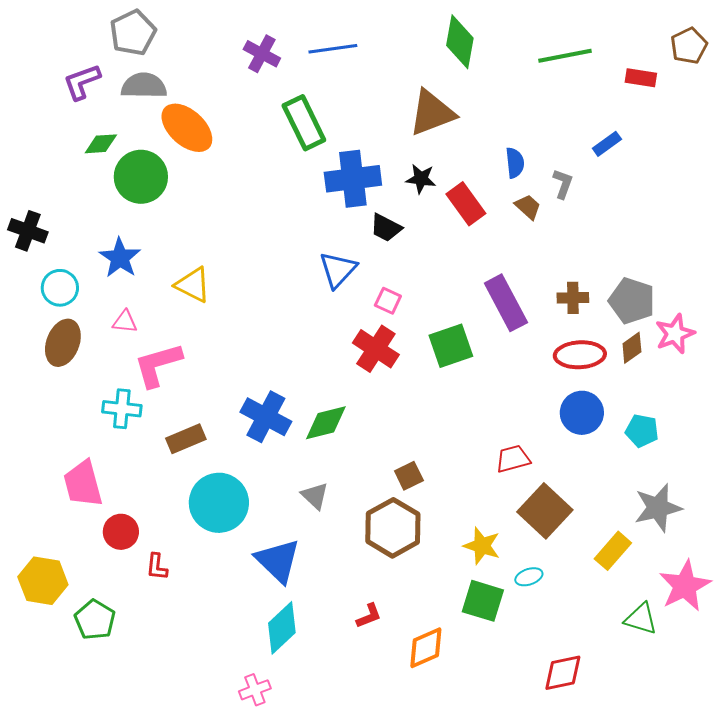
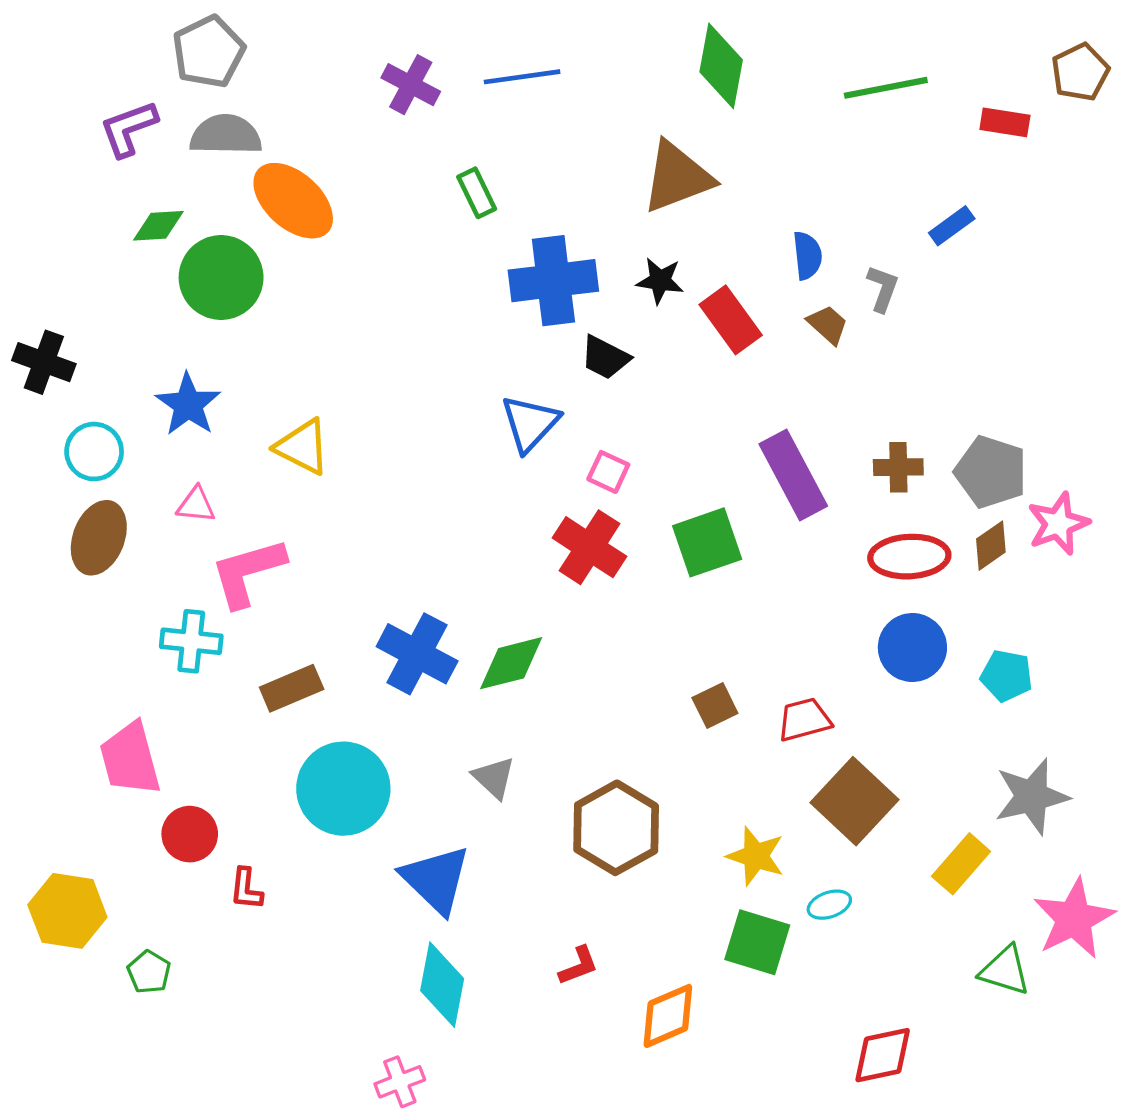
green rectangle: (304, 123) -> (477, 193), size x0.6
brown square: (409, 476) -> (715, 706), moved
green pentagon: (95, 620) -> (149, 972), size x0.7
cyan diamond: (282, 628) -> (442, 985), turned -36

